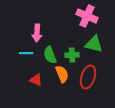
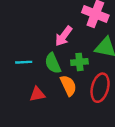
pink arrow: (37, 33) -> (64, 36), moved, turned 36
red triangle: (36, 80) -> (37, 94), turned -32

